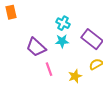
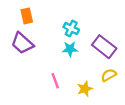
orange rectangle: (11, 12) -> (27, 16), moved
purple trapezoid: (36, 47) -> (22, 43), moved

